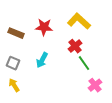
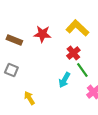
cyan arrow: (42, 60) -> (64, 80), moved
yellow arrow: (14, 85) -> (29, 98), moved

